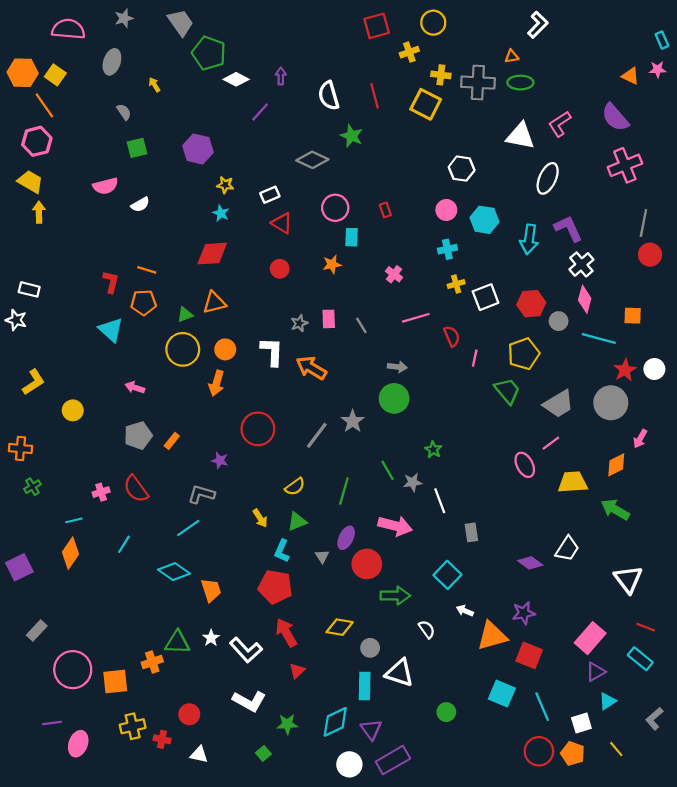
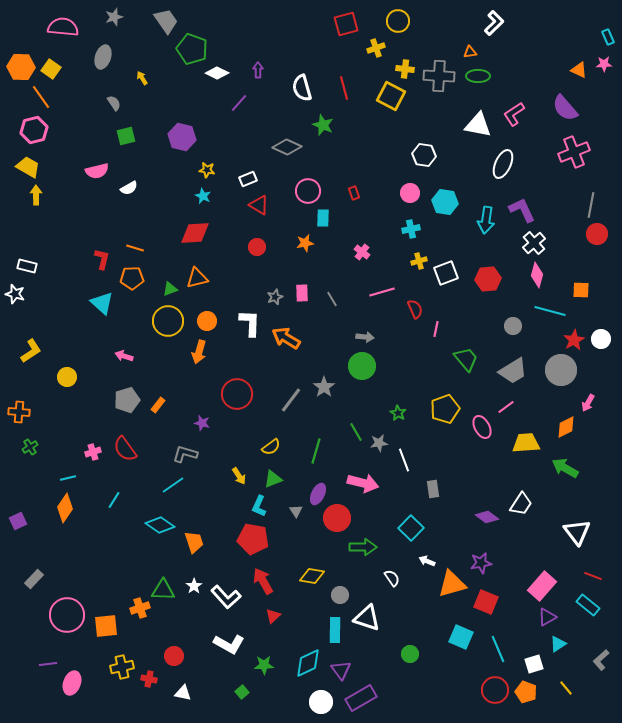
gray circle: (559, 321) -> (513, 326), moved
yellow pentagon: (524, 354) -> (445, 409), moved
purple square: (19, 567) -> (18, 521), size x0.7

